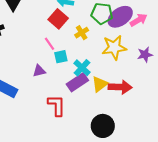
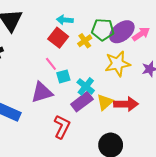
yellow cross: (82, 33) -> (85, 41), moved
purple triangle: (39, 71) -> (42, 92), size x1.6
red L-shape: (57, 105) -> (62, 127), turned 30

